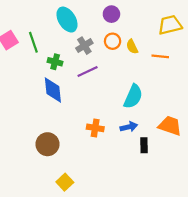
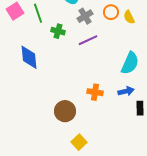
blue diamond: (53, 90) -> (29, 57), moved
brown circle: (47, 144) -> (65, 111), moved
yellow square: (65, 182) -> (79, 142), moved

